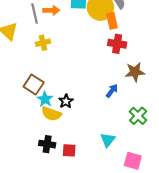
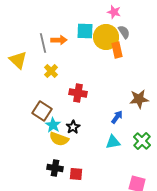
yellow cross: (43, 43) -> (51, 71), turned -32
red cross: (117, 44) -> (78, 93), moved
cyan triangle: (108, 140) -> (113, 142), moved, turned 42

